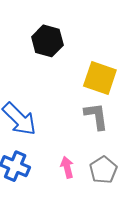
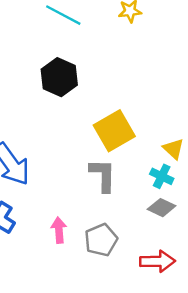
yellow square: (100, 78) -> (114, 131), turned 32

